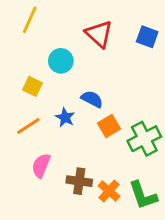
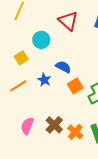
yellow square: (33, 86) -> (21, 58), turned 32
pink semicircle: (41, 166) -> (27, 126), moved
brown cross: (79, 181) -> (54, 125), turned 36

